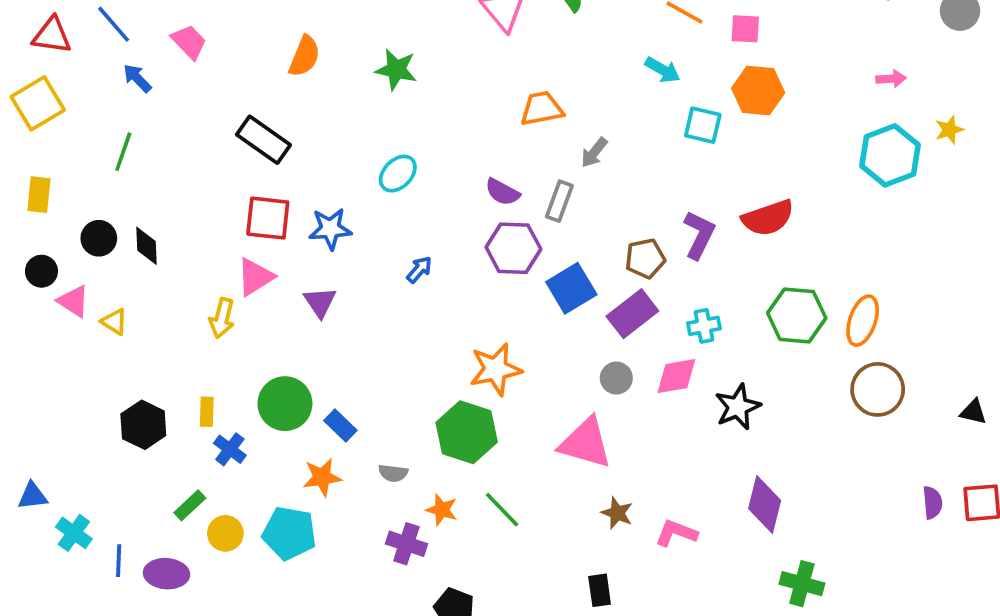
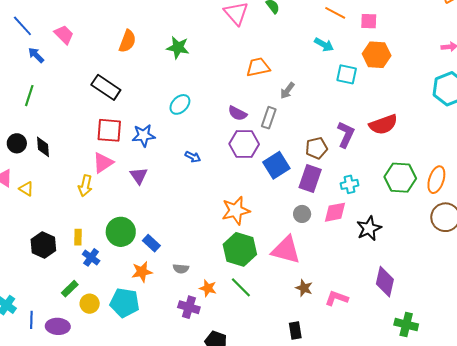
blue arrow: (419, 270) -> (193, 157), turned 77
purple rectangle: (632, 314) -> (310, 178), turned -32
green hexagon: (467, 432) -> (240, 249), moved

